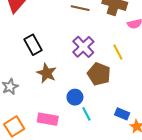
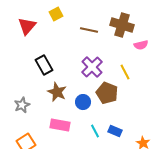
blue circle: (75, 97) -> (83, 102), moved
blue rectangle: (122, 114) -> (115, 131), moved
pink rectangle: (48, 119) -> (60, 125), moved

